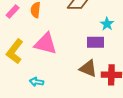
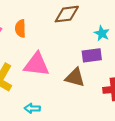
brown triangle: (88, 68) -> (75, 77), moved

